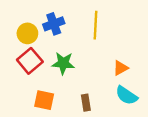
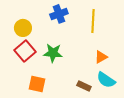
blue cross: (54, 24) -> (59, 14), moved
yellow line: (95, 25) -> (93, 21), moved
brown rectangle: (86, 103) -> (84, 86), moved, turned -56

